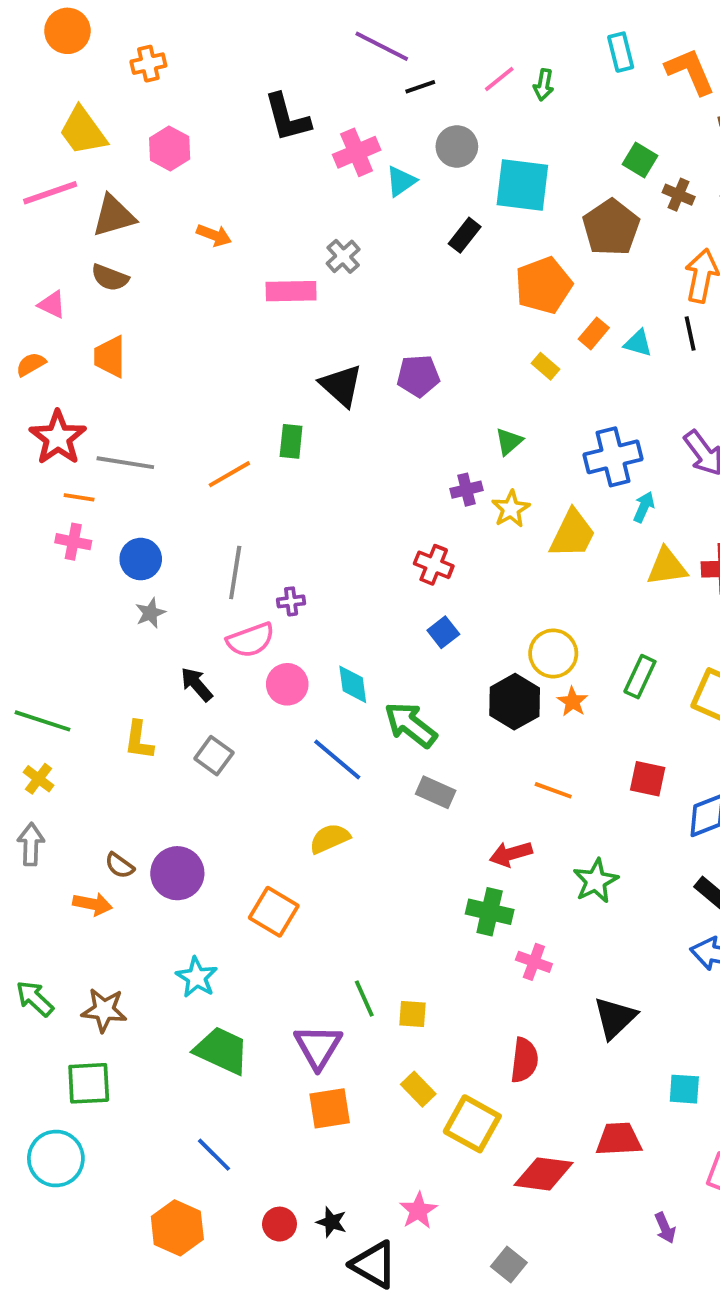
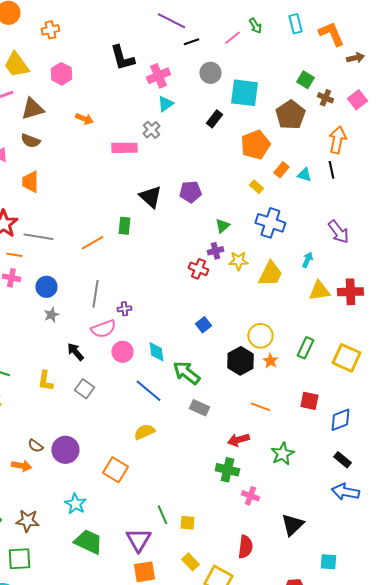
green arrow: (544, 85) -> (255, 26), moved, turned -42
cyan triangle: (401, 181) -> (165, 104), moved
green triangle: (509, 441) -> (222, 226), moved
blue cross: (613, 457) -> (270, 223), moved, turned 32
yellow star: (511, 509) -> (238, 261), turned 30
red cross: (434, 565) -> (198, 269), moved

